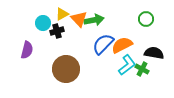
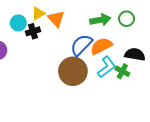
green arrow: (94, 20) -> (100, 20), moved
brown circle: (66, 69) -> (73, 71), moved

